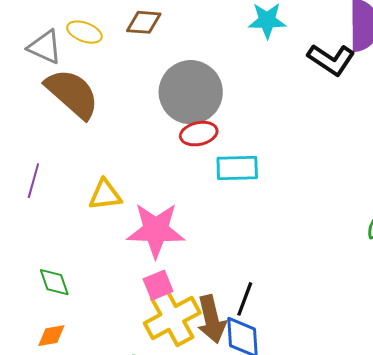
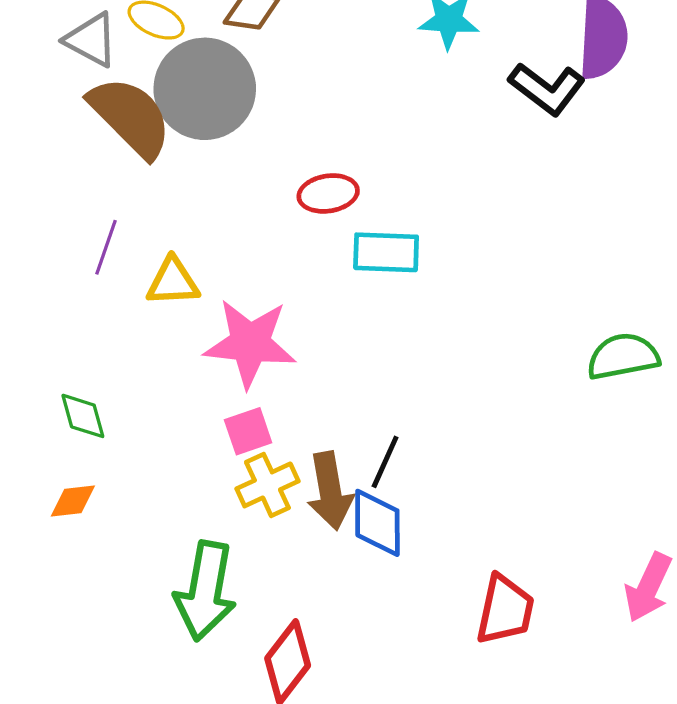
gray circle: (191, 92) -> (205, 89), moved
purple line: (33, 181) -> (106, 247), moved
yellow cross: (172, 318) -> (267, 485), size x0.7

